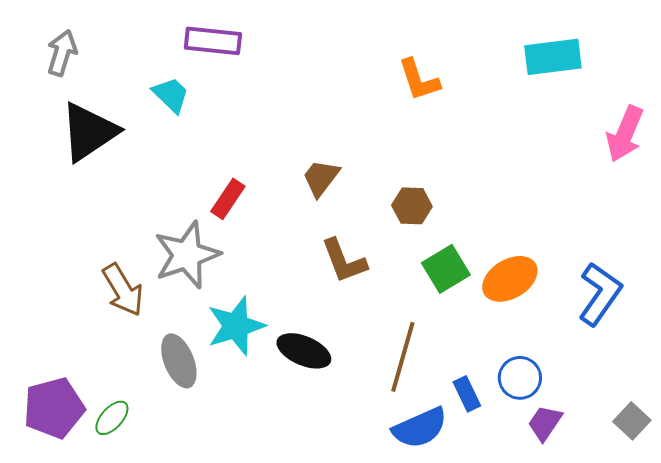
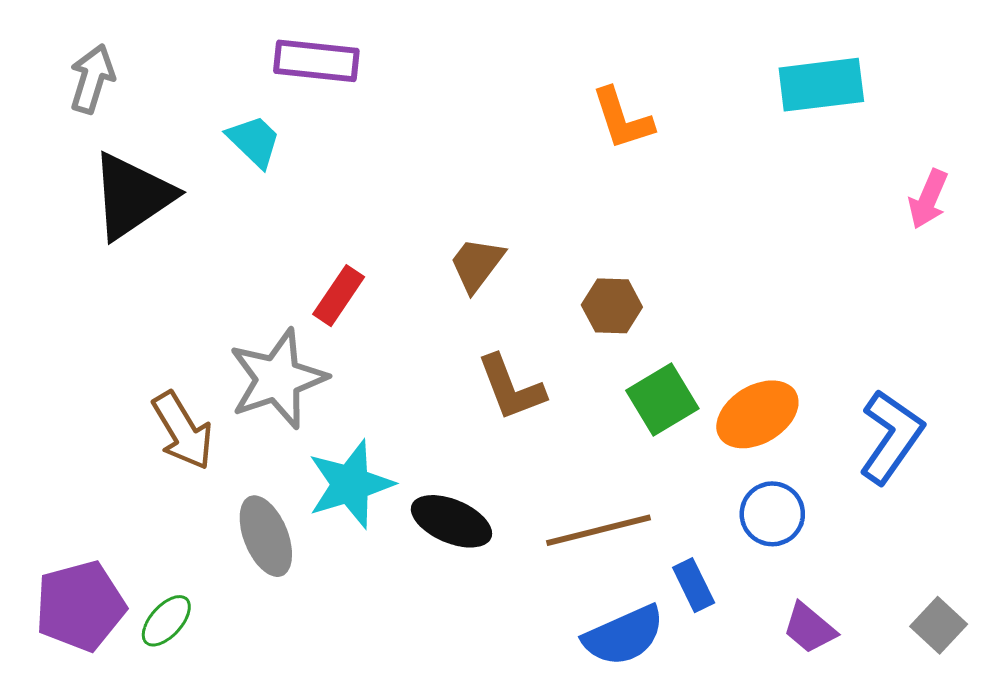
pink arrow: (625, 134) -> (928, 199), size x0.7
brown line: (403, 357) -> (599, 530), turned 60
blue circle: (520, 378) -> (772, 514), moved
purple trapezoid: (545, 423) -> (809, 628), turned -84

